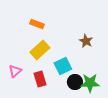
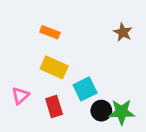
brown star: (86, 41) -> (123, 32), moved
yellow rectangle: (40, 50) -> (54, 67), turned 66

